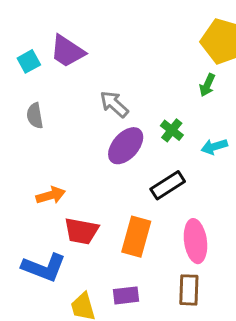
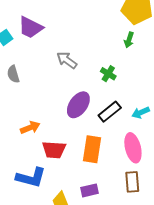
purple ellipse: (126, 146) -> (78, 105), moved
cyan arrow: (214, 147) -> (141, 113), moved

